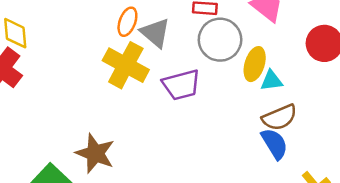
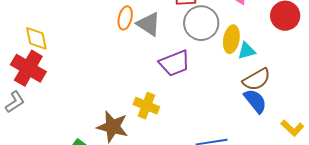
yellow cross: (126, 65) -> (146, 106), moved, size x0.7

